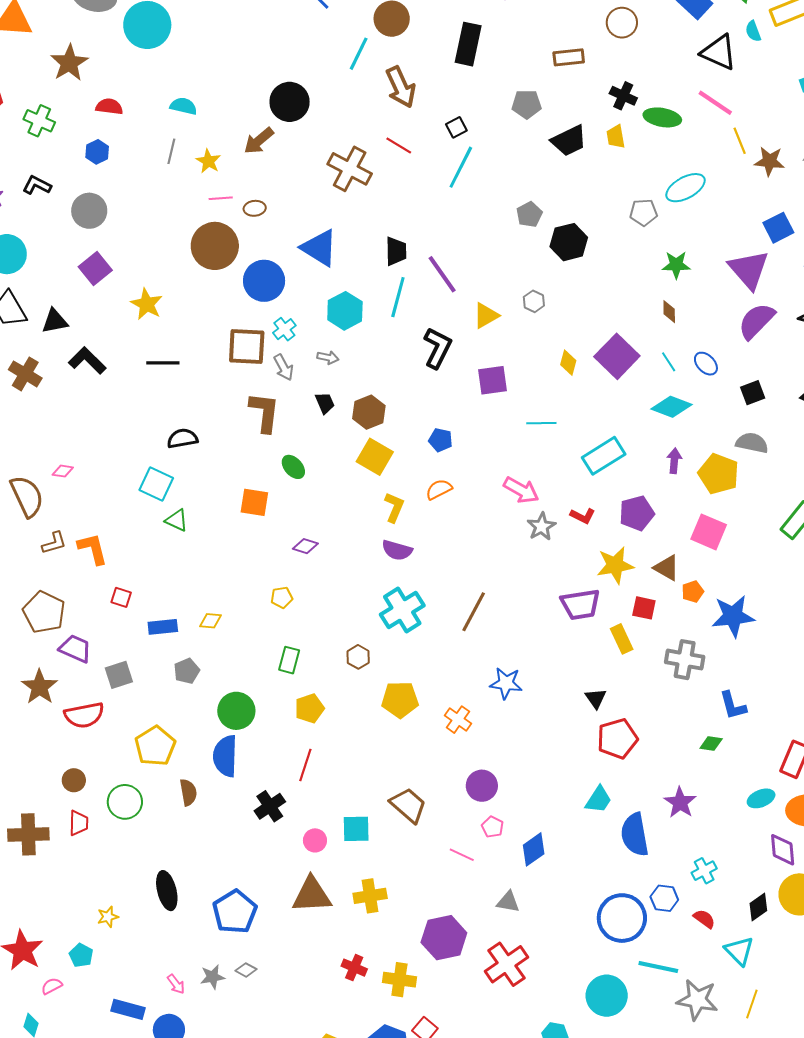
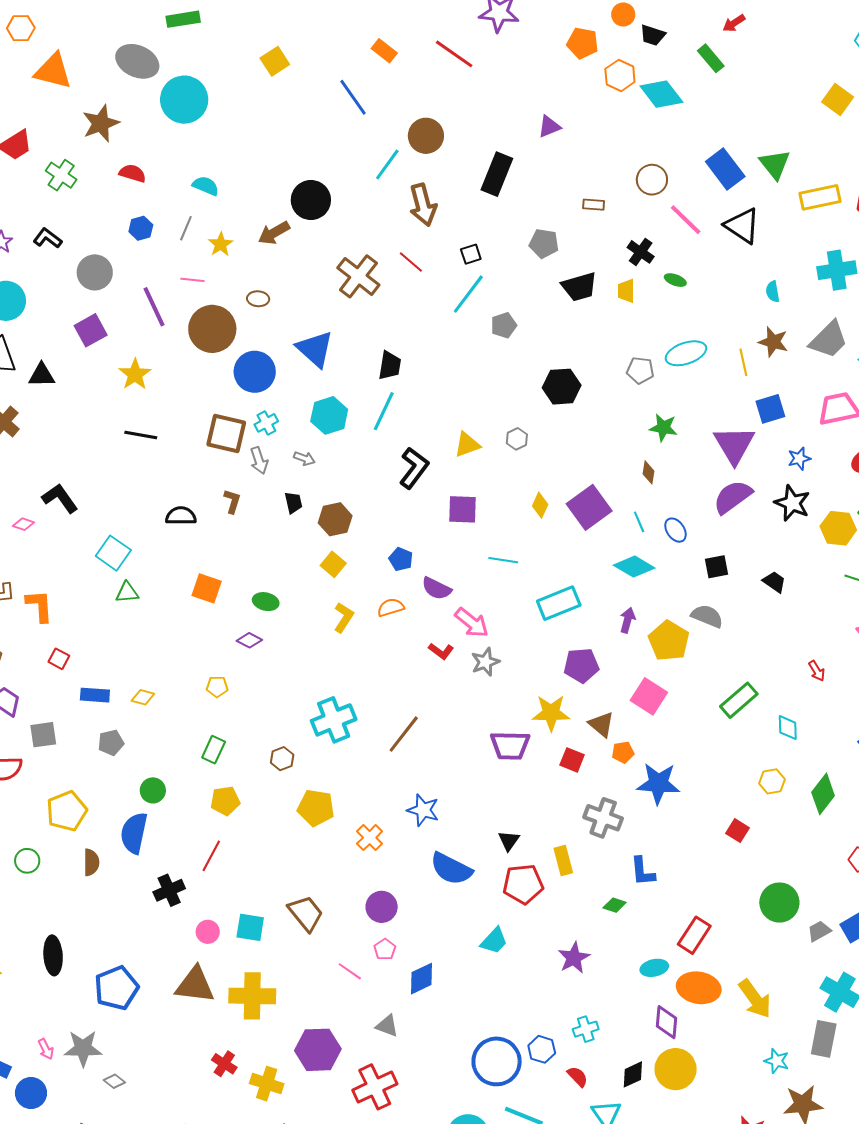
cyan semicircle: (753, 31) -> (773, 292), moved
brown rectangle: (569, 57) -> (594, 205), size x0.7
pink line: (715, 103) -> (686, 220), moved
green ellipse: (662, 117) -> (675, 280), size x0.6
yellow line: (740, 141) -> (743, 362), moved
blue hexagon: (97, 152) -> (141, 228), moved
pink line: (221, 198) -> (192, 280), moved
gray pentagon: (529, 214) -> (504, 325), moved
purple line: (442, 274) -> (154, 307), moved
black L-shape: (87, 360) -> (60, 498), moved
brown L-shape: (264, 412) -> (232, 501), size x0.6
black semicircle: (182, 438) -> (181, 516), moved
yellow square: (375, 457) -> (333, 564), size x0.7
green ellipse: (293, 467) -> (266, 602), moved, turned -45
red L-shape: (583, 516) -> (441, 651), moved
green triangle: (177, 520) -> (127, 592), turned -40
purple semicircle: (397, 550) -> (437, 588), moved
yellow rectangle: (622, 639) -> (563, 861), moved
green circle: (236, 711) -> (153, 790), size x0.7
green circle: (125, 802) -> (27, 861), size x0.7
blue semicircle: (635, 835) -> (451, 869), moved, turned -63
yellow cross: (370, 896) -> (252, 996), size x1.4
gray diamond: (246, 970) -> (114, 1081), moved
gray star: (212, 977) -> (83, 1048), size x1.5

